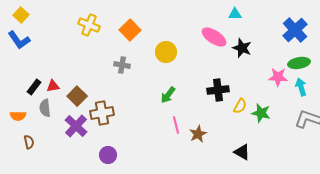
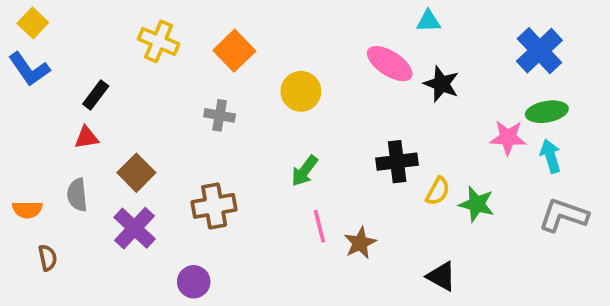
red triangle: (53, 86) -> (86, 138), moved
black rectangle: (34, 87) -> (96, 95), moved
brown cross: (102, 113) -> (214, 206), moved

